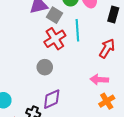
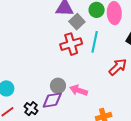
gray circle: (45, 67) -> (58, 86), moved
pink arrow: (99, 80) -> (79, 90), moved

